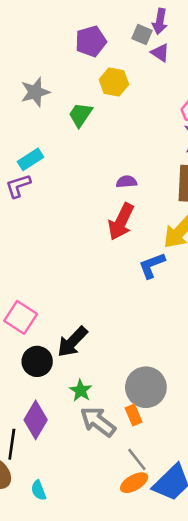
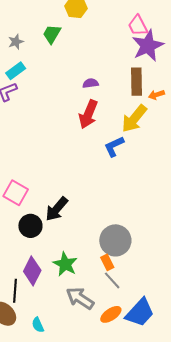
gray star: (35, 92) -> (16, 42), moved, size x0.7
green star: (81, 390) -> (65, 264), moved, size x1.4
gray arrow: (98, 422) -> (80, 298), moved
gray line: (137, 459) -> (112, 280), moved

